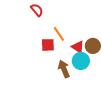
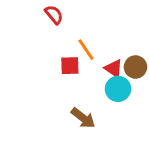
brown arrow: (64, 69) -> (83, 118), moved, turned 150

